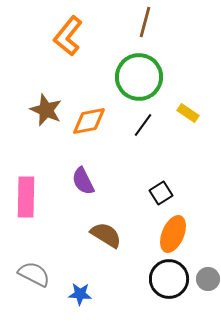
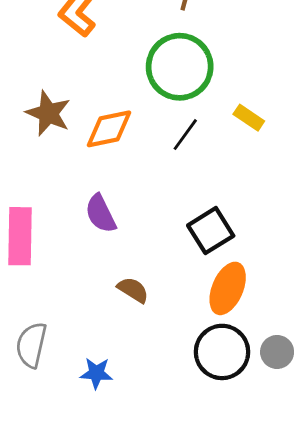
black square: (161, 193) -> (211, 231), size x1.4
brown semicircle: (106, 235) -> (133, 290), size x0.7
gray semicircle: (34, 274) -> (31, 345), turned -104

